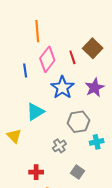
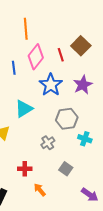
cyan cross: (97, 142) -> (85, 139), turned 32

